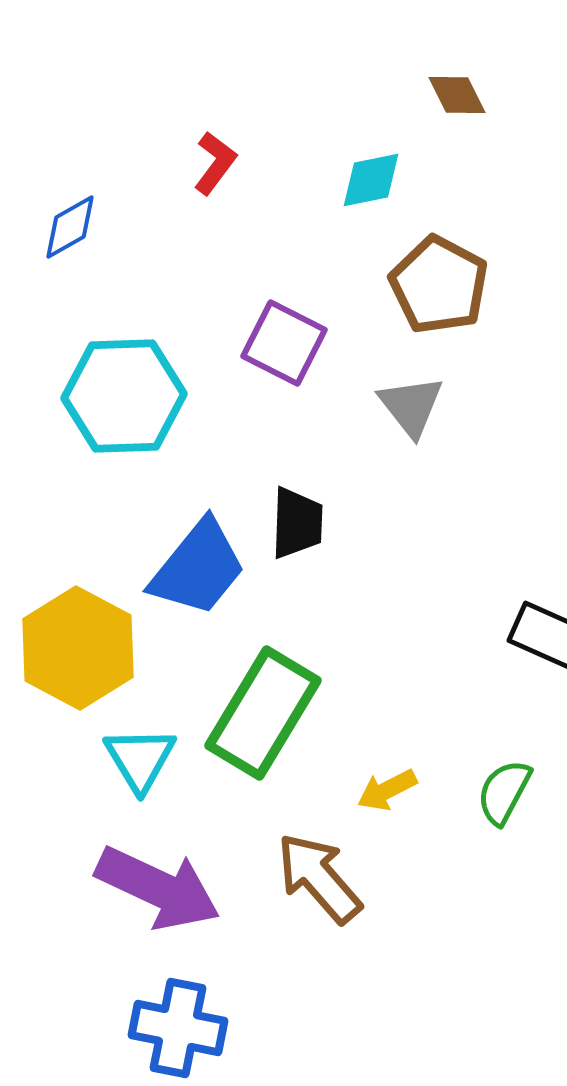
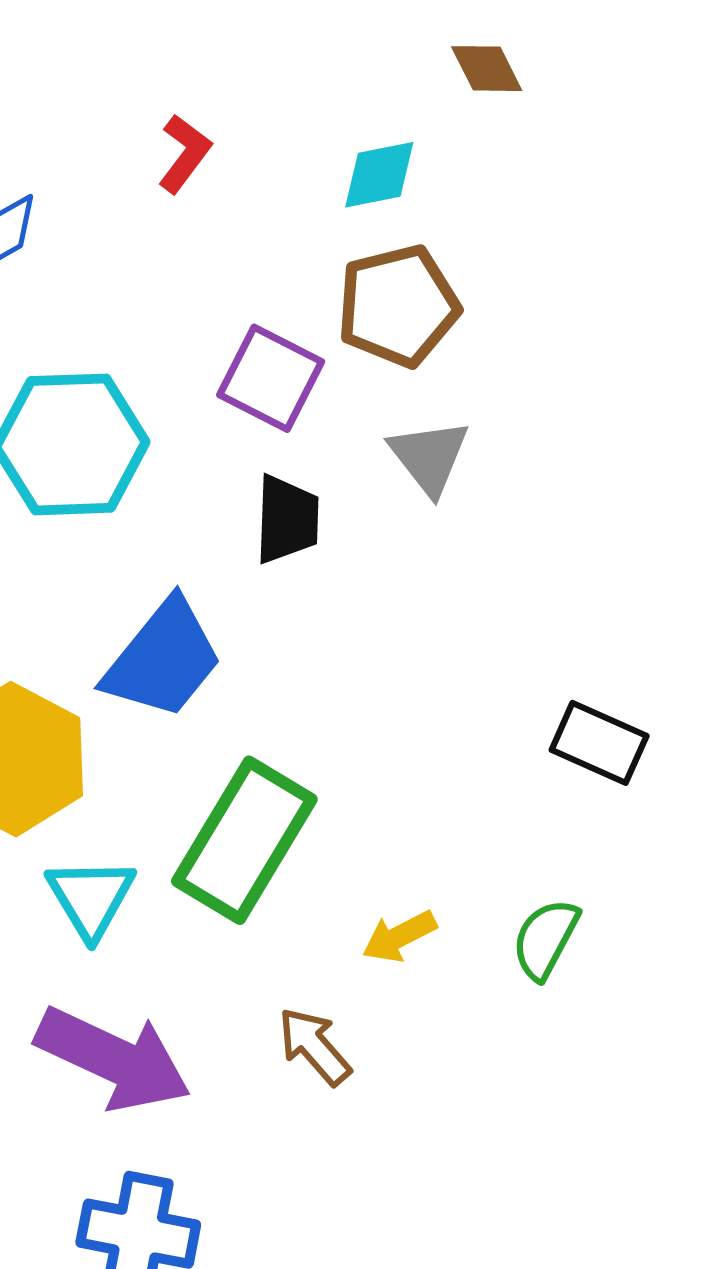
brown pentagon: (439, 285) -> (398, 306), moved, turned 30
black trapezoid: (297, 523) -> (287, 519), moved
brown arrow: (319, 878) -> (314, 1046), size x0.7

